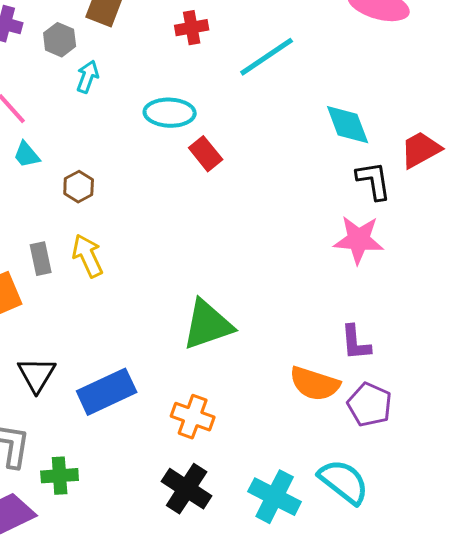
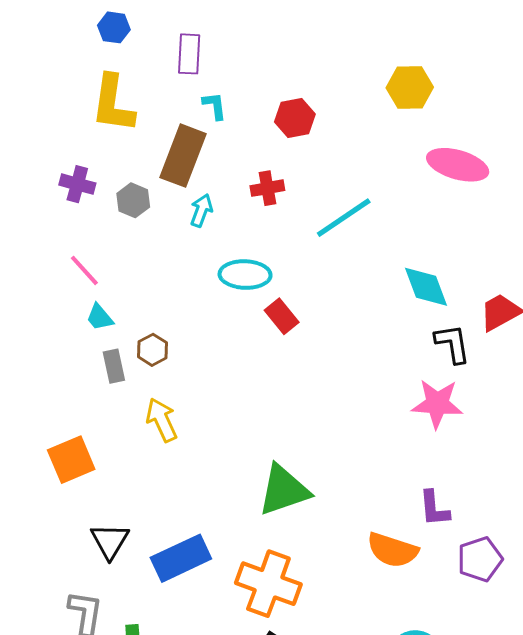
cyan arrow: (88, 77) -> (201, 210), moved
gray rectangle: (41, 259) -> (114, 366), moved
purple pentagon: (370, 405) -> (480, 559), moved, turned 30
orange cross: (193, 417) -> (268, 584), size x1.5

